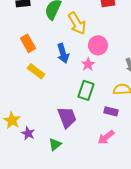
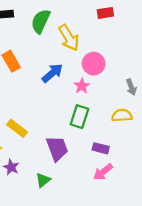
blue arrow: (63, 53) -> (52, 73), turned -114
yellow rectangle: (36, 71) -> (17, 128), moved
purple rectangle: (111, 111) -> (101, 148), moved

